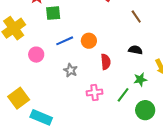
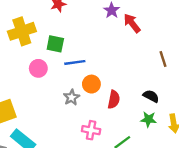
green square: (53, 13) -> (55, 44), moved
orange circle: (89, 41) -> (91, 84), moved
green star: (140, 80) -> (148, 119), moved

